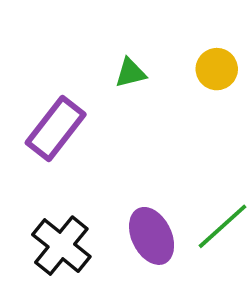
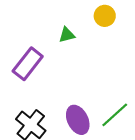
yellow circle: (217, 69) -> (105, 16), moved

